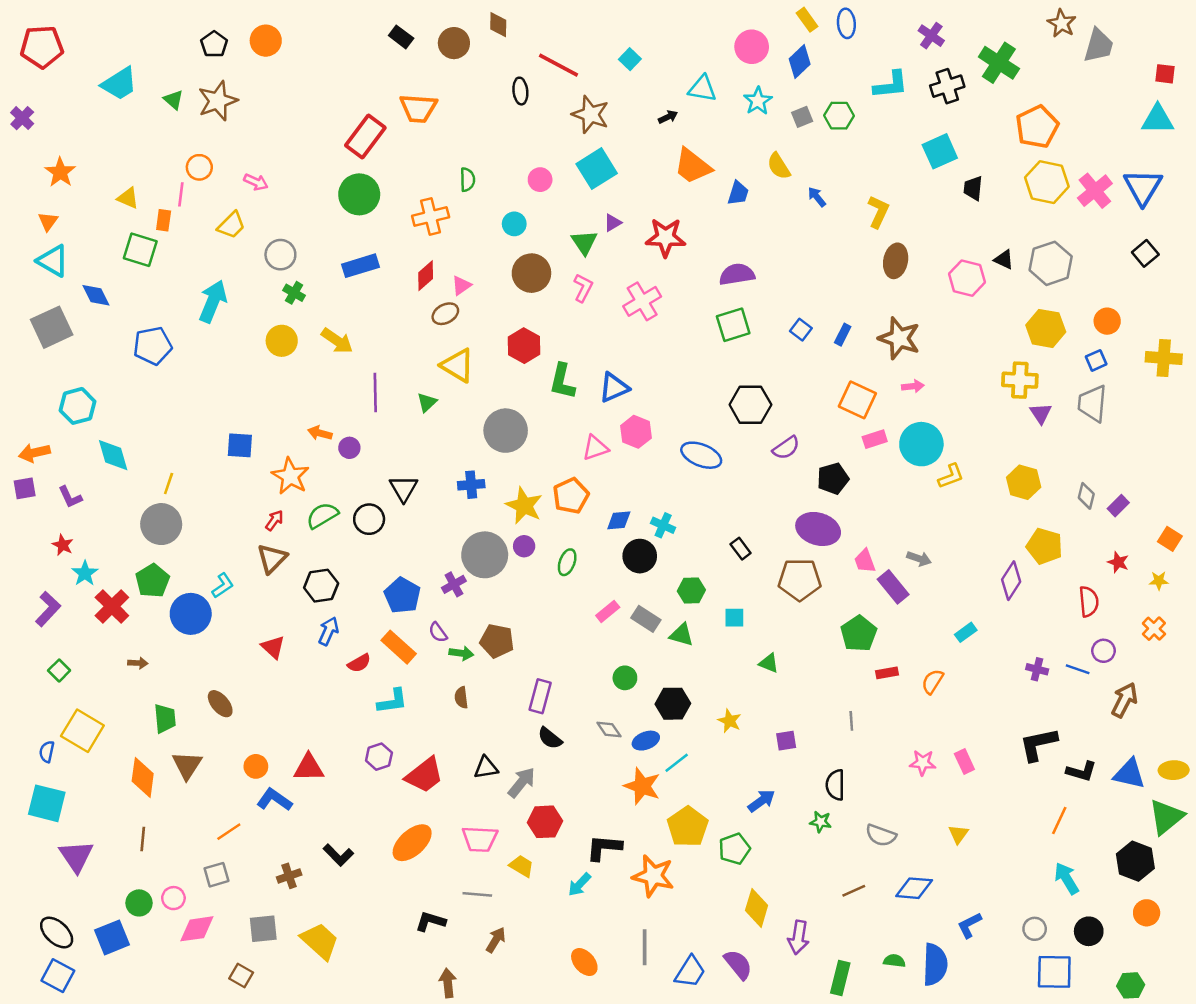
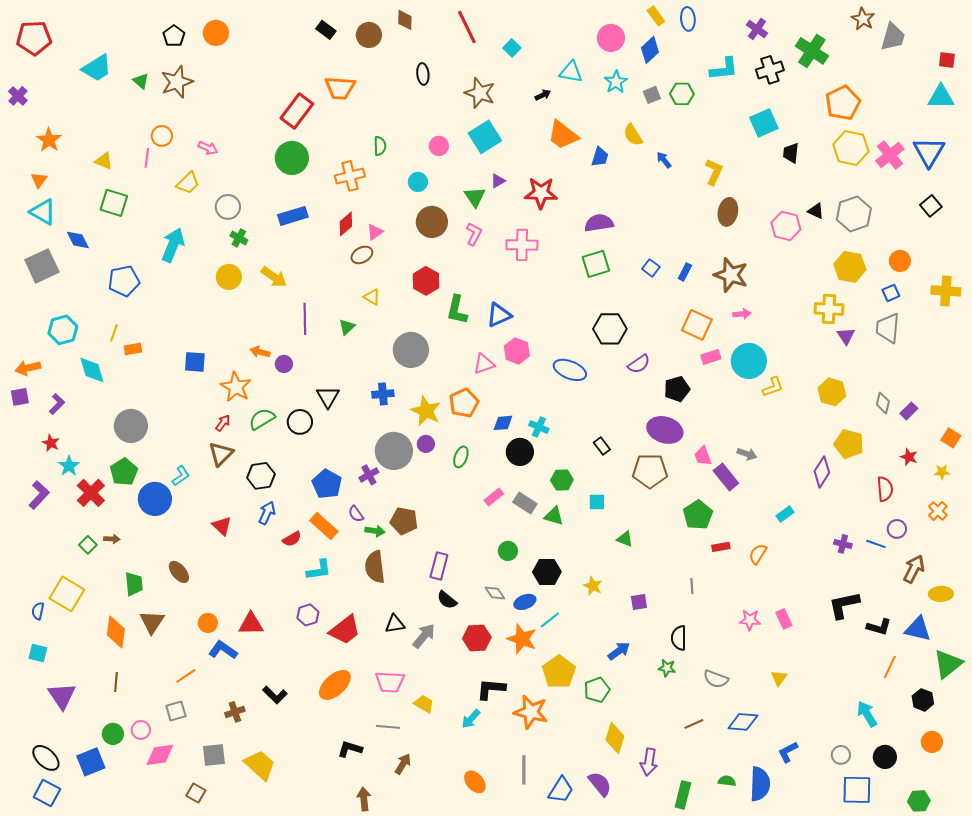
red line: (559, 65) -> (467, 27), moved, turned 36
orange rectangle: (164, 220) -> (133, 349), moved, turned 72
pink cross: (642, 301) -> (522, 245), turned 32
yellow triangle: (458, 365) -> (372, 297), size x0.6
yellow line: (169, 483) -> (114, 333), moved
purple L-shape: (70, 497) -> (57, 404), turned -110
green square: (59, 670) -> (88, 545), moved
brown semicircle: (461, 698) -> (375, 567), size x1.8
yellow ellipse: (1174, 770) -> (941, 594), moved
cyan square: (47, 803) -> (38, 653), size x0.6
orange line: (1059, 821) -> (890, 667), moved
red hexagon: (545, 822) -> (477, 638), moved
black hexagon: (1135, 861) -> (923, 700), size x0.7

